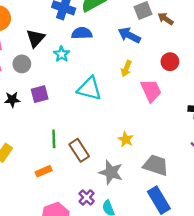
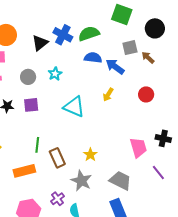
blue semicircle: (82, 33) -> (93, 58), moved
black triangle: (35, 38) -> (40, 43), moved
gray circle: (22, 64) -> (28, 77), moved
pink trapezoid: (151, 91) -> (138, 148), moved
yellow star: (126, 139) -> (90, 155), moved
orange rectangle: (44, 171) -> (24, 171), size x1.5

